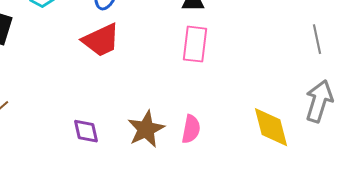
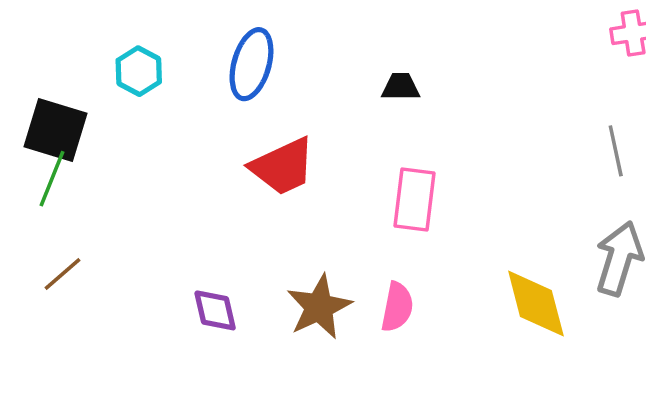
red trapezoid: (101, 40) -> (283, 166), moved
pink rectangle: (195, 44) -> (415, 199), moved

